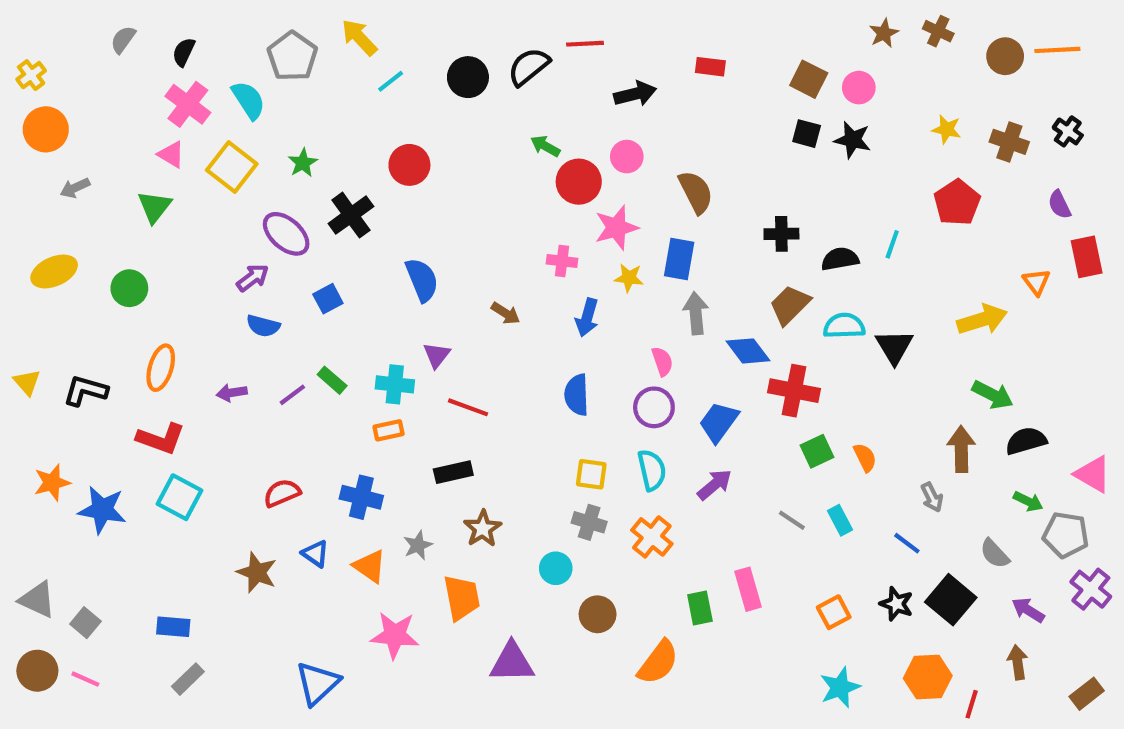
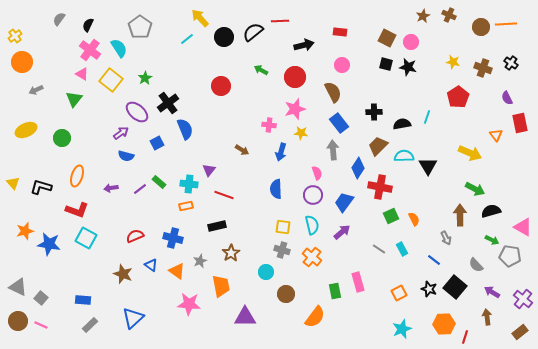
yellow arrow: (359, 37) -> (200, 18), moved
pink circle: (627, 157) -> (342, 65), moved
red circle: (409, 165) -> (221, 86), moved
red circle: (579, 182) -> (295, 77), moved
blue rectangle: (679, 259) -> (339, 123), moved, turned -48
blue semicircle: (422, 280) -> (185, 129), moved
yellow arrow: (982, 320) -> (470, 153), turned 40
blue diamond: (748, 351) -> (358, 168), turned 70
purple cross: (1091, 589) -> (523, 299), moved
blue triangle: (317, 683) -> (133, 318), moved

